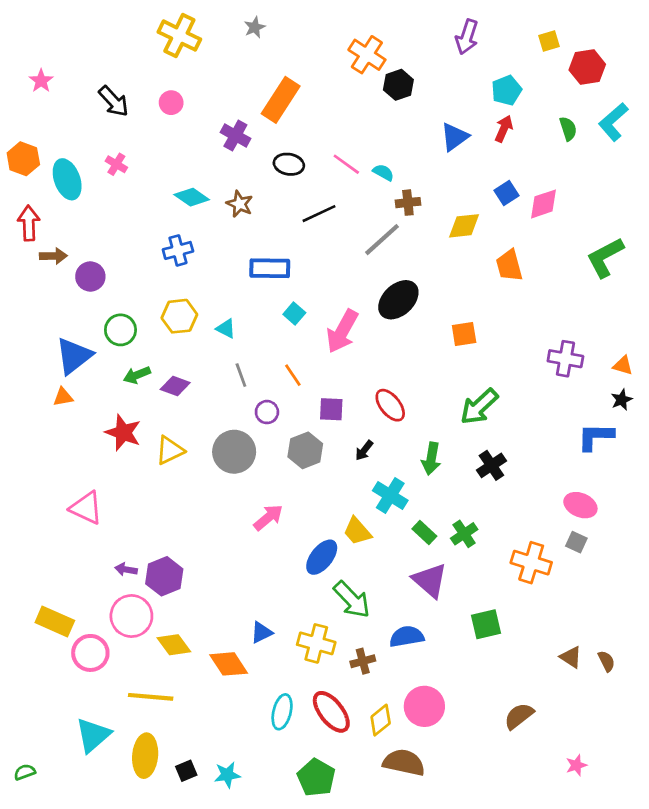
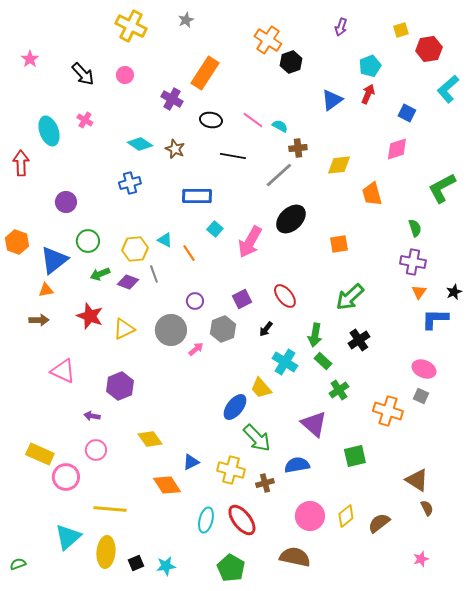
purple arrow: (467, 37) -> (341, 27), size x0.7
green semicircle: (568, 129) -> (415, 228), moved
orange hexagon: (23, 159) -> (17, 242), moved
blue square: (507, 193) -> (407, 113), moved, turned -30
black line: (319, 214) -> (233, 156), turned 35
brown arrow: (53, 256) -> (39, 320), moved
yellow hexagon: (179, 316) -> (135, 249), moved
orange triangle: (623, 365) -> (419, 292), moved, turned 49
gray line: (241, 375) -> (154, 274), moved
orange line: (293, 375) -> (189, 253), moved
purple square: (331, 409) -> (242, 299), turned -30
pink arrow: (268, 517) -> (196, 349), moved, size x0.7
green rectangle: (424, 533) -> (323, 361), moved
purple hexagon: (164, 576) -> (120, 386), moved
pink circle: (131, 616) -> (96, 450), size x0.7
yellow diamond: (174, 645) -> (150, 439), moved
brown triangle: (571, 657) -> (417, 480), size x1.4
brown semicircle: (606, 661) -> (427, 508), moved
yellow diamond: (381, 720) -> (346, 516), moved

